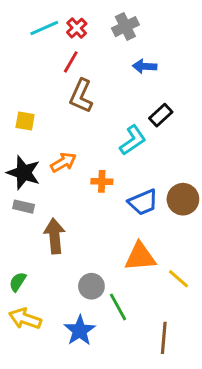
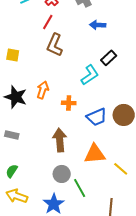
yellow square: (25, 121) -> (13, 55), moved
orange arrow: (63, 162) -> (43, 90), turned -42
gray rectangle: (24, 207) -> (12, 135), moved
brown arrow: (55, 236) -> (60, 140), moved

